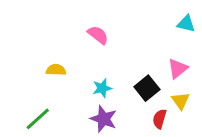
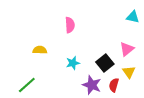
pink semicircle: (98, 35) -> (70, 25), turned 49
purple star: (104, 119) -> (92, 85), moved

